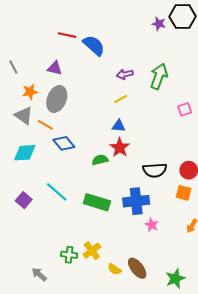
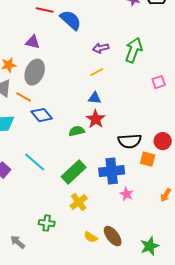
orange square: (184, 193) -> (148, 159), moved
green rectangle: (97, 202) -> (74, 172), turned -60
yellow cross: (92, 251) -> (79, 202), moved

